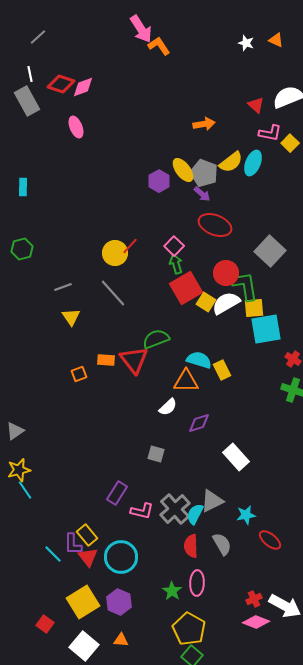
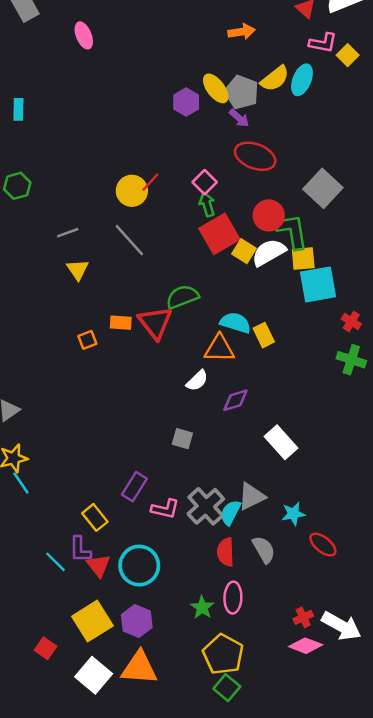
yellow rectangle: (87, 535) -> (95, 517), moved
orange triangle: (121, 640) -> (139, 668), size x2.0

